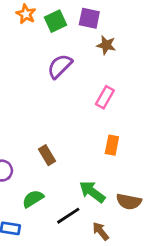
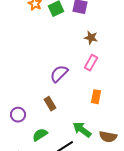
brown star: (106, 45) -> (91, 38), moved
purple semicircle: (60, 66) -> (59, 74), moved

